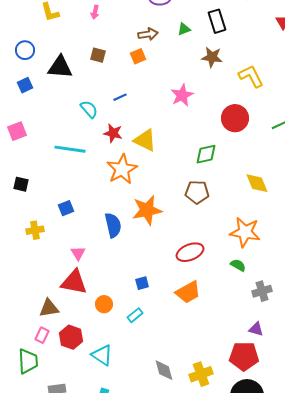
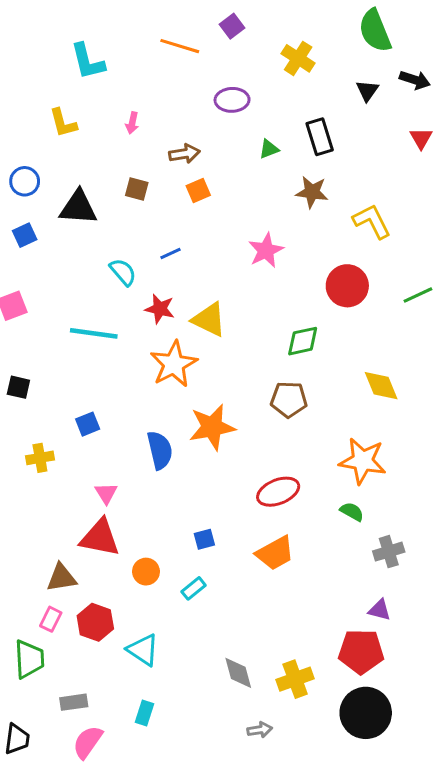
brown arrow: (148, 34) -> (184, 154), moved

